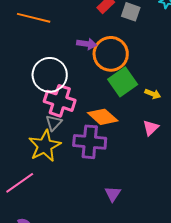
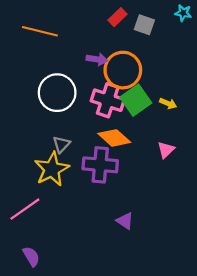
yellow arrow: (153, 94) -> (168, 103), moved
pink cross: (60, 101) -> (108, 100), moved
purple triangle: (113, 194) -> (125, 221), turned -30

